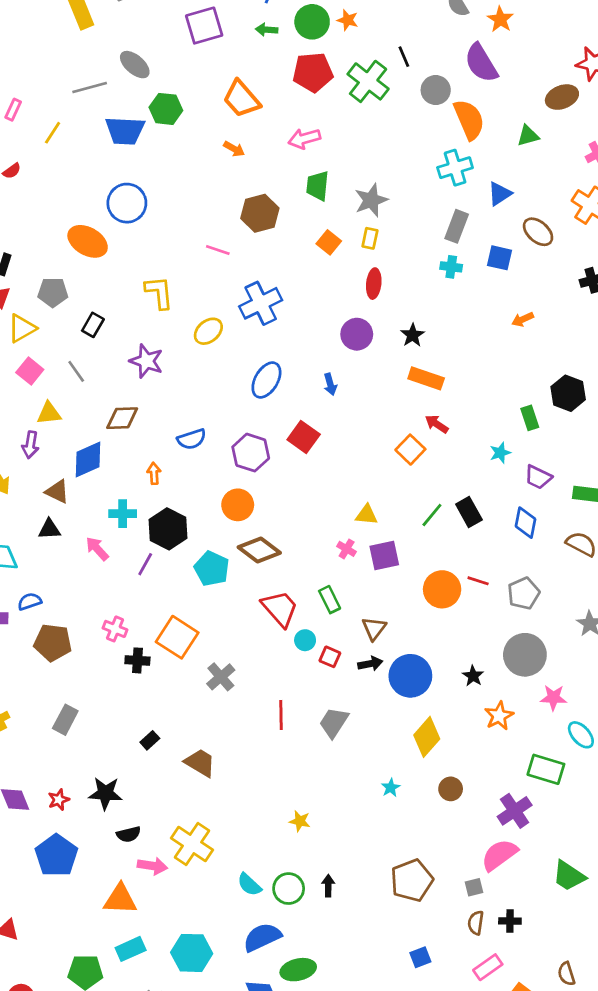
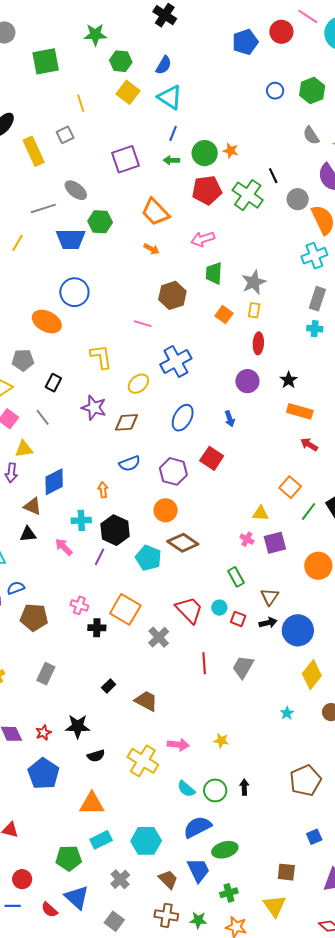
brown diamond: (122, 418) -> (127, 422), moved
orange square: (410, 450) -> (290, 487), moved
red trapezoid: (280, 609) -> (189, 610), moved
pink arrow: (152, 866) -> (178, 745), moved

